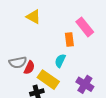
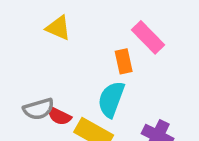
cyan semicircle: (60, 61) -> (111, 99), size x1.5
red semicircle: (29, 68) -> (59, 116), turned 96

